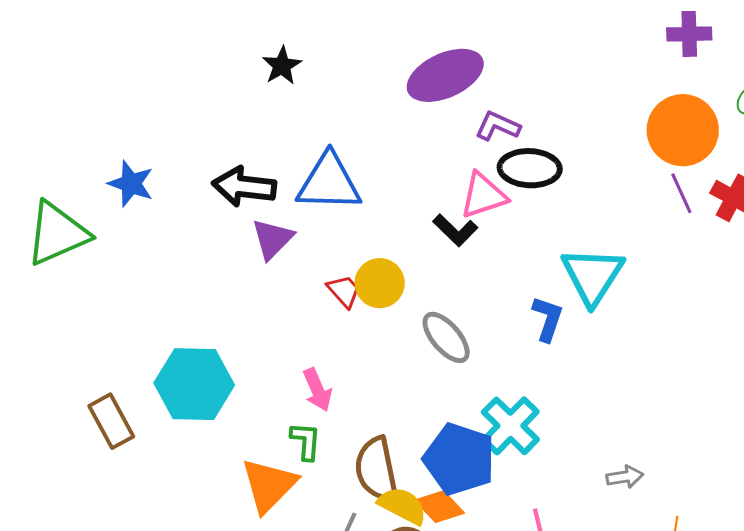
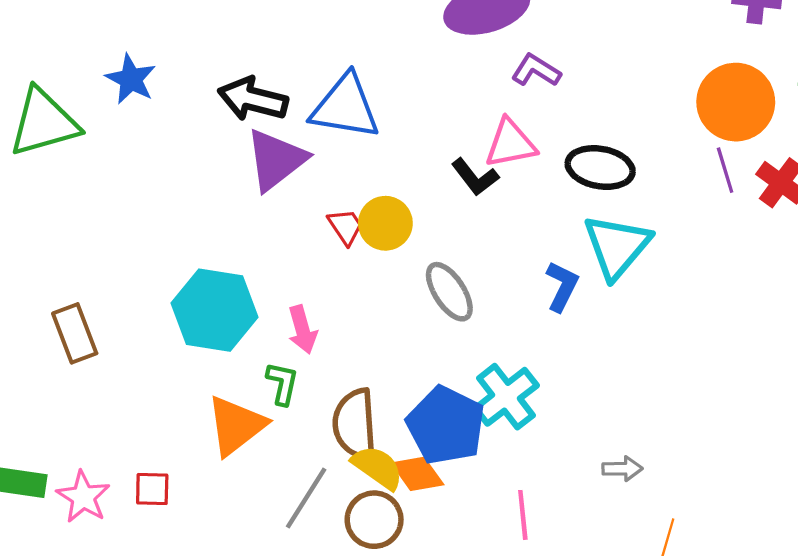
black ellipse: (530, 168) -> (600, 168), moved
purple triangle: (272, 239) -> (276, 160), size x1.4
cyan hexagon: (194, 384) -> (214, 310), moved

